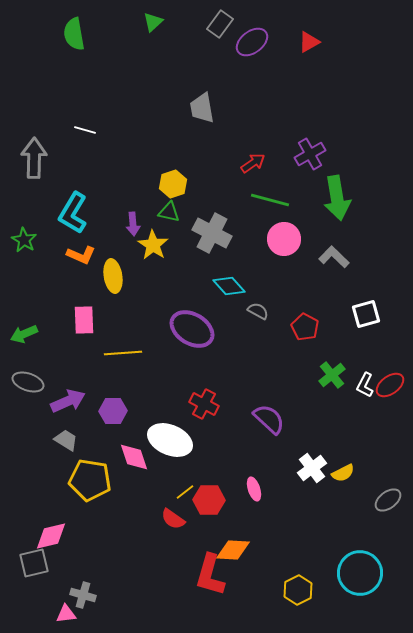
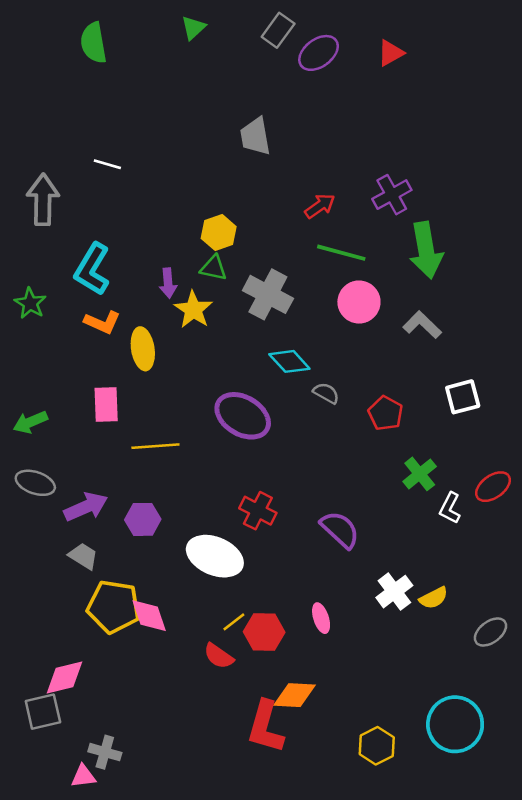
white L-shape: (365, 385) -> (450, 508), moved
pink diamond: (134, 457) -> (149, 616), moved

